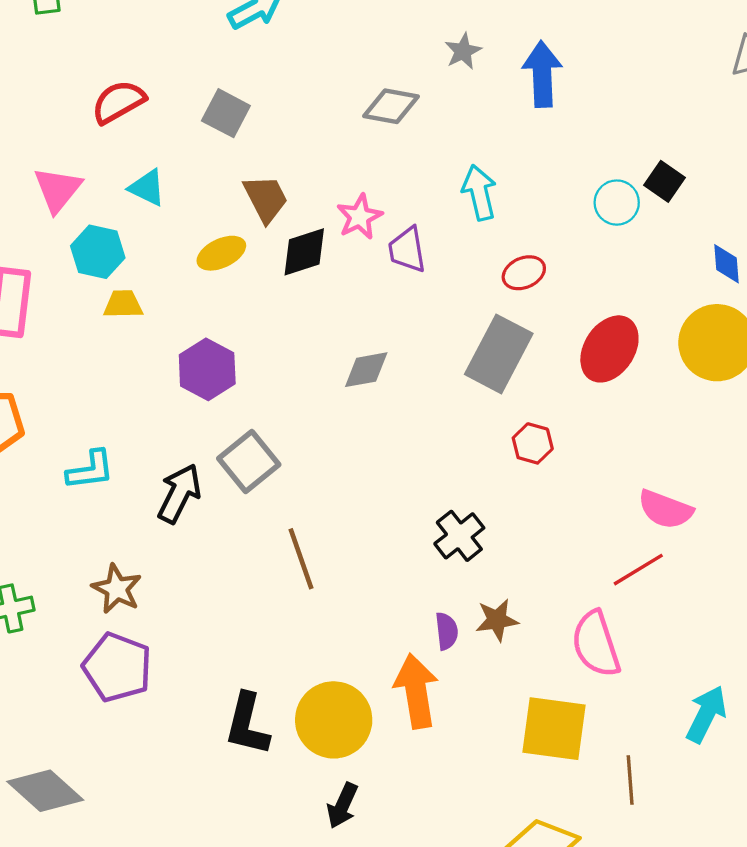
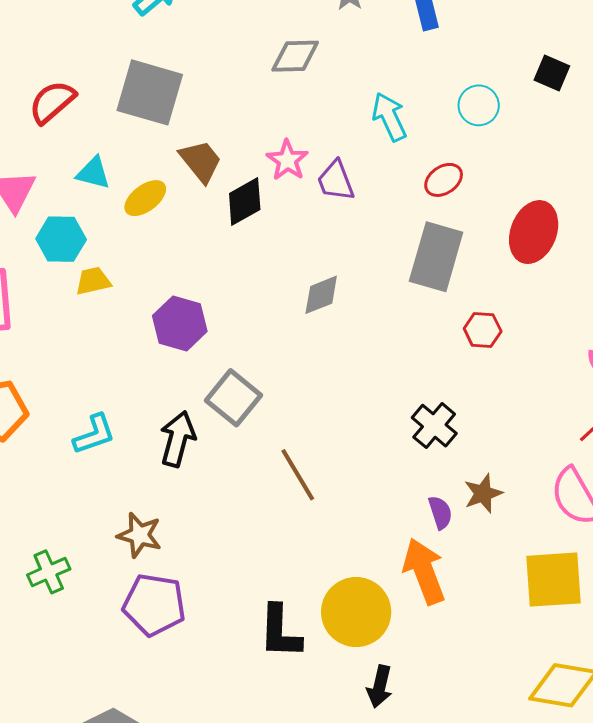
gray square: (226, 113) -> (150, 92), size x1.6
cyan circle: (617, 203) -> (479, 105), moved
yellow ellipse: (221, 253) -> (145, 198), moved

